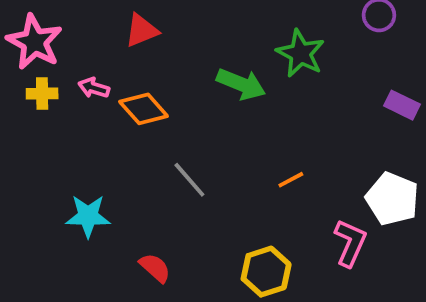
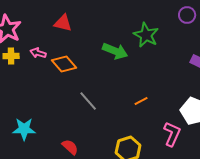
red triangle: (142, 30) -> (63, 23), turned 36
cyan star: (88, 216) -> (24, 129), moved

